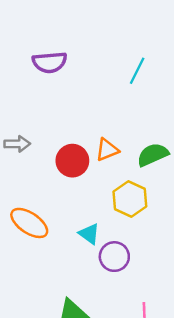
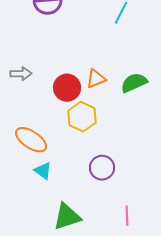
yellow hexagon: (130, 199) -> (82, 117), moved
cyan triangle: (89, 234) -> (43, 171), moved

